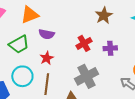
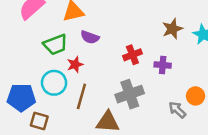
brown star: (104, 16) -> (172, 29), moved
red star: (47, 58) -> (75, 65), moved

